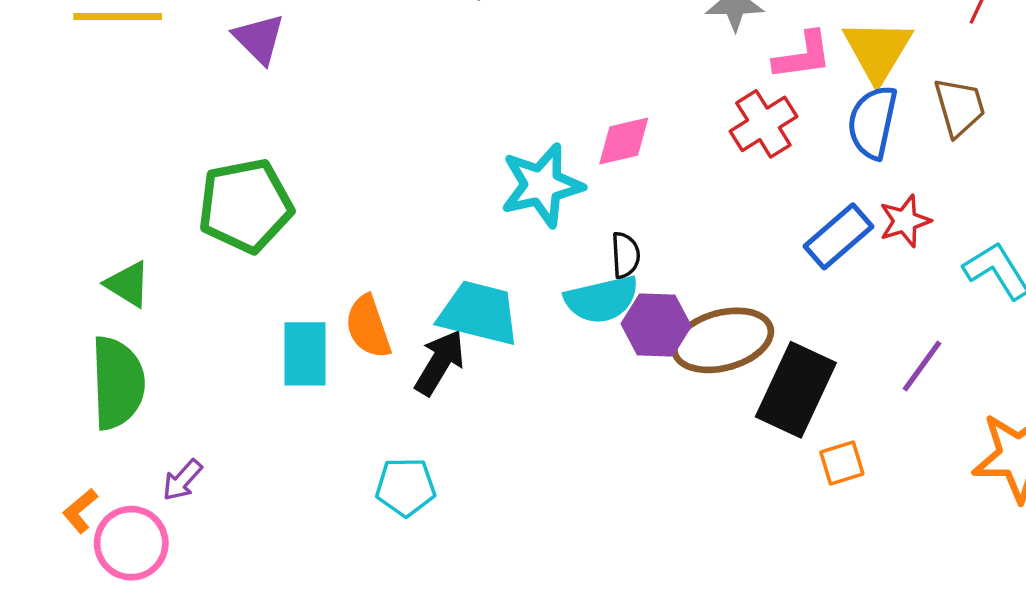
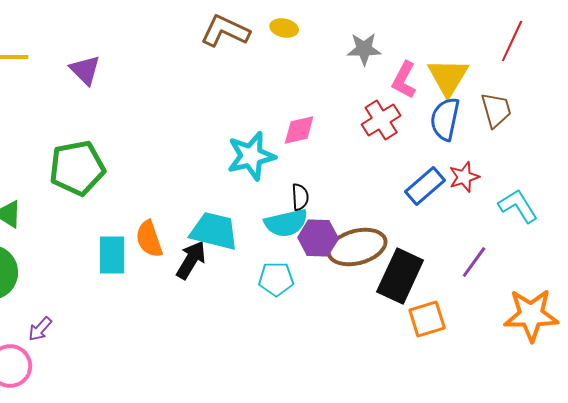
pink L-shape: (803, 56) -> (404, 80), turned 126
orange square: (842, 463) -> (427, 319), size x1.4
cyan pentagon: (406, 487) -> (276, 279), moved

